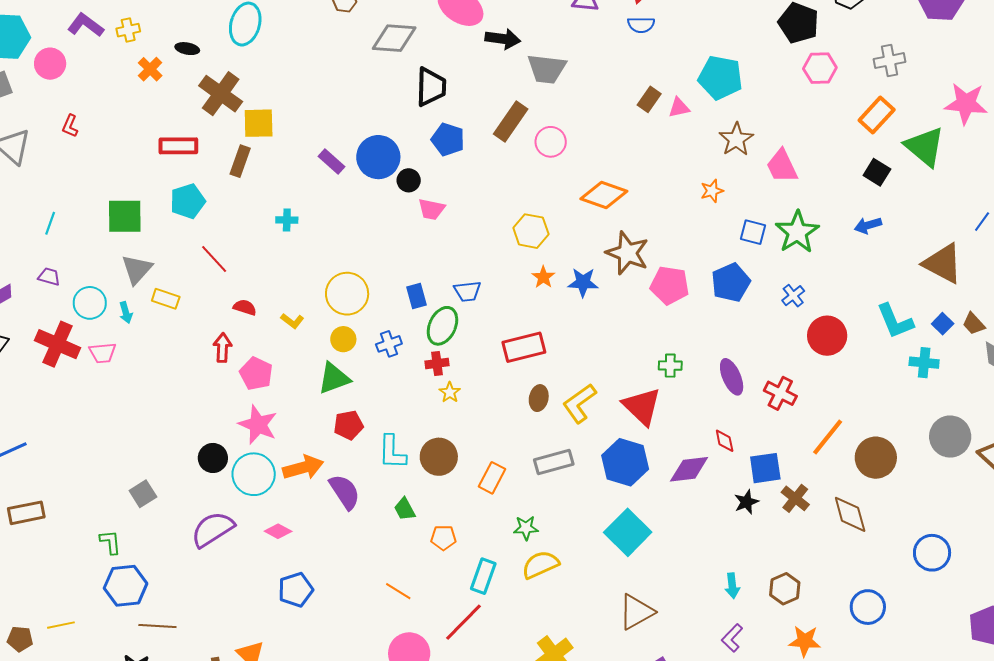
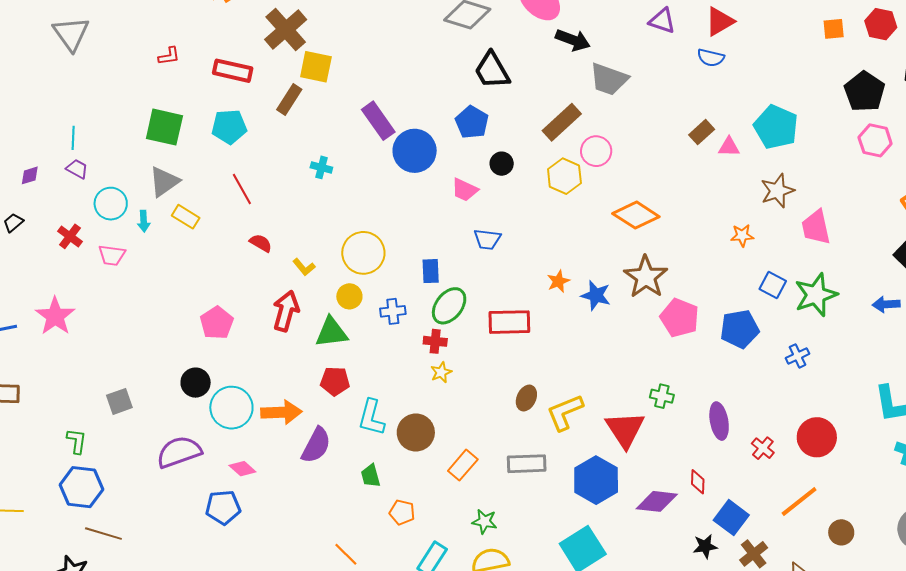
black trapezoid: (431, 87) -> (492, 70), turned 135
red L-shape: (70, 126) -> (169, 56), moved, turned -135
blue pentagon: (448, 139) -> (472, 122), moved
blue circle: (378, 157) -> (415, 151), moved
purple rectangle: (332, 162) -> (378, 121), size x1.4
black circle: (409, 180) -> (502, 164), moved
cyan line: (50, 223) -> (73, 138), moved, turned -30
yellow hexagon: (531, 231) -> (564, 176), moved
blue trapezoid: (467, 291) -> (487, 239), moved
red circle: (827, 336) -> (817, 437), moved
red cross: (57, 344) -> (70, 236), size x0.6
red rectangle: (524, 347) -> (509, 322), moved
red arrow: (223, 348) -> (286, 311), moved, size x1.4
pink pentagon: (256, 374) -> (217, 323), moved
red cross: (780, 393) -> (763, 448), size x0.7
pink star: (258, 425) -> (55, 316), moved
brown circle: (876, 458) -> (841, 532), size x0.6
blue square: (765, 468) -> (731, 518), turned 32
purple semicircle: (345, 492) -> (316, 445), turned 48
blue pentagon: (296, 590) -> (223, 507), moved

